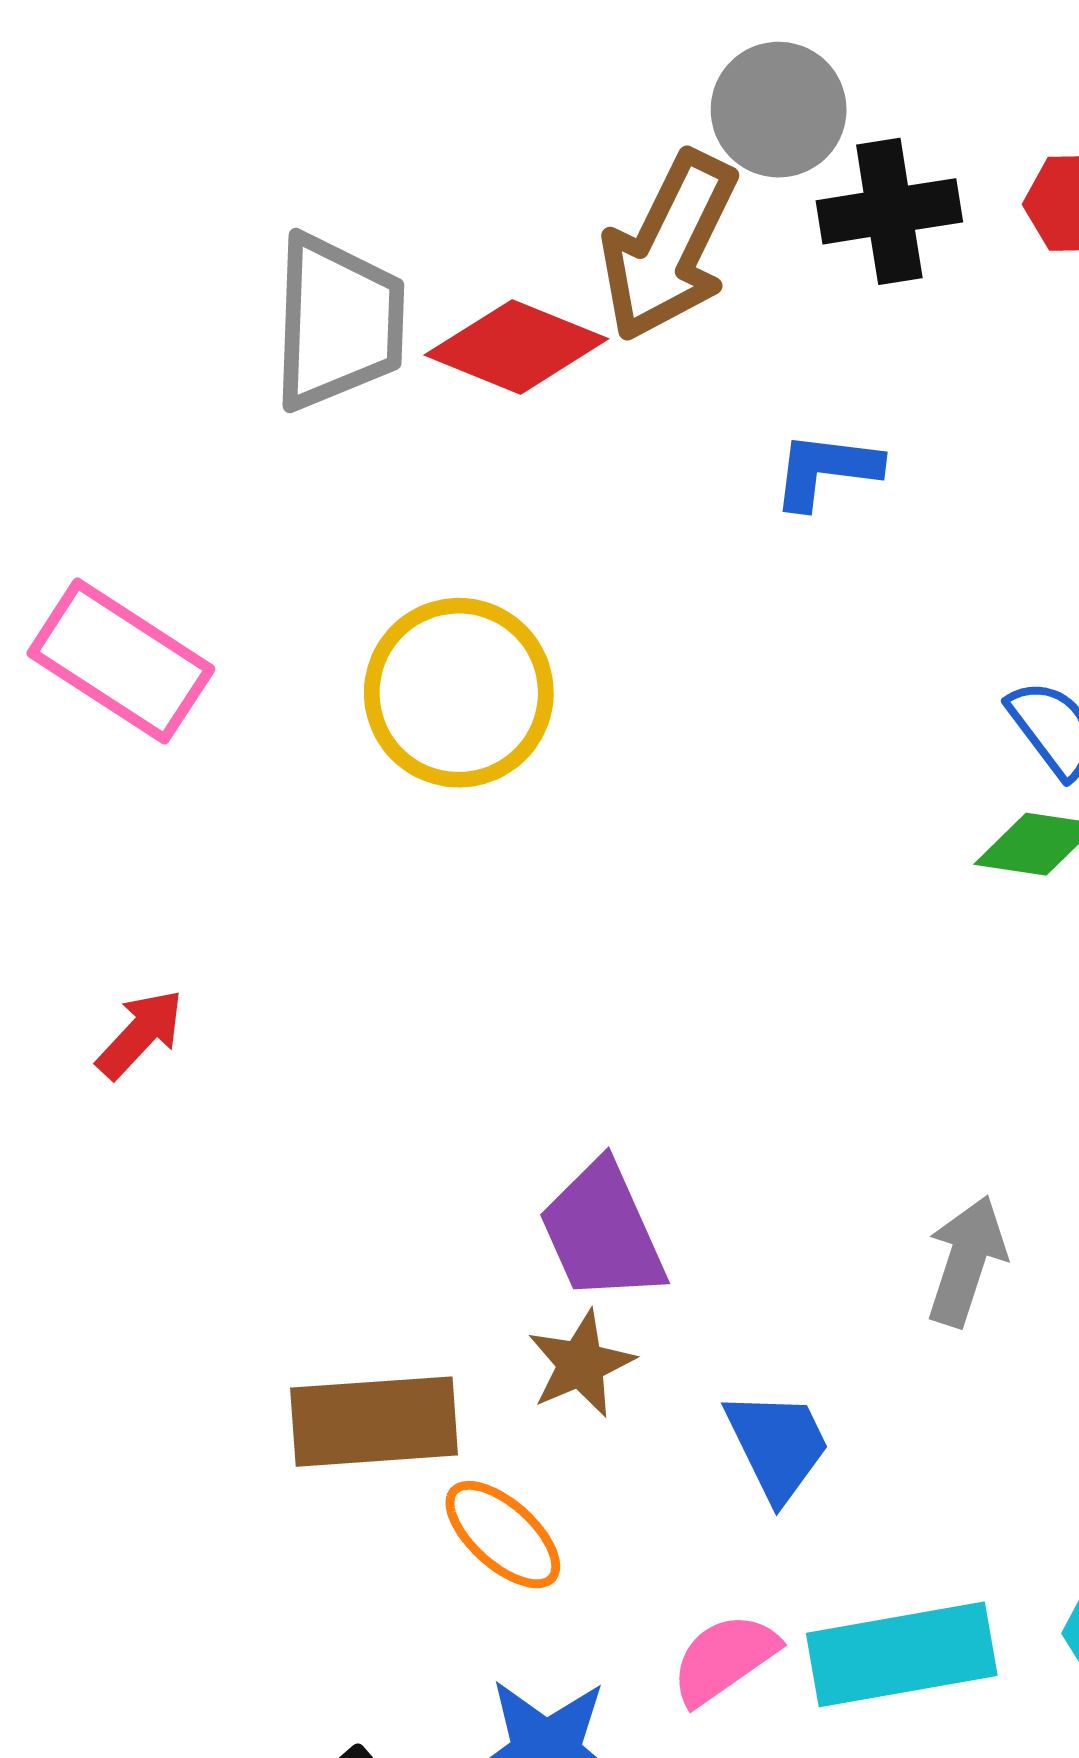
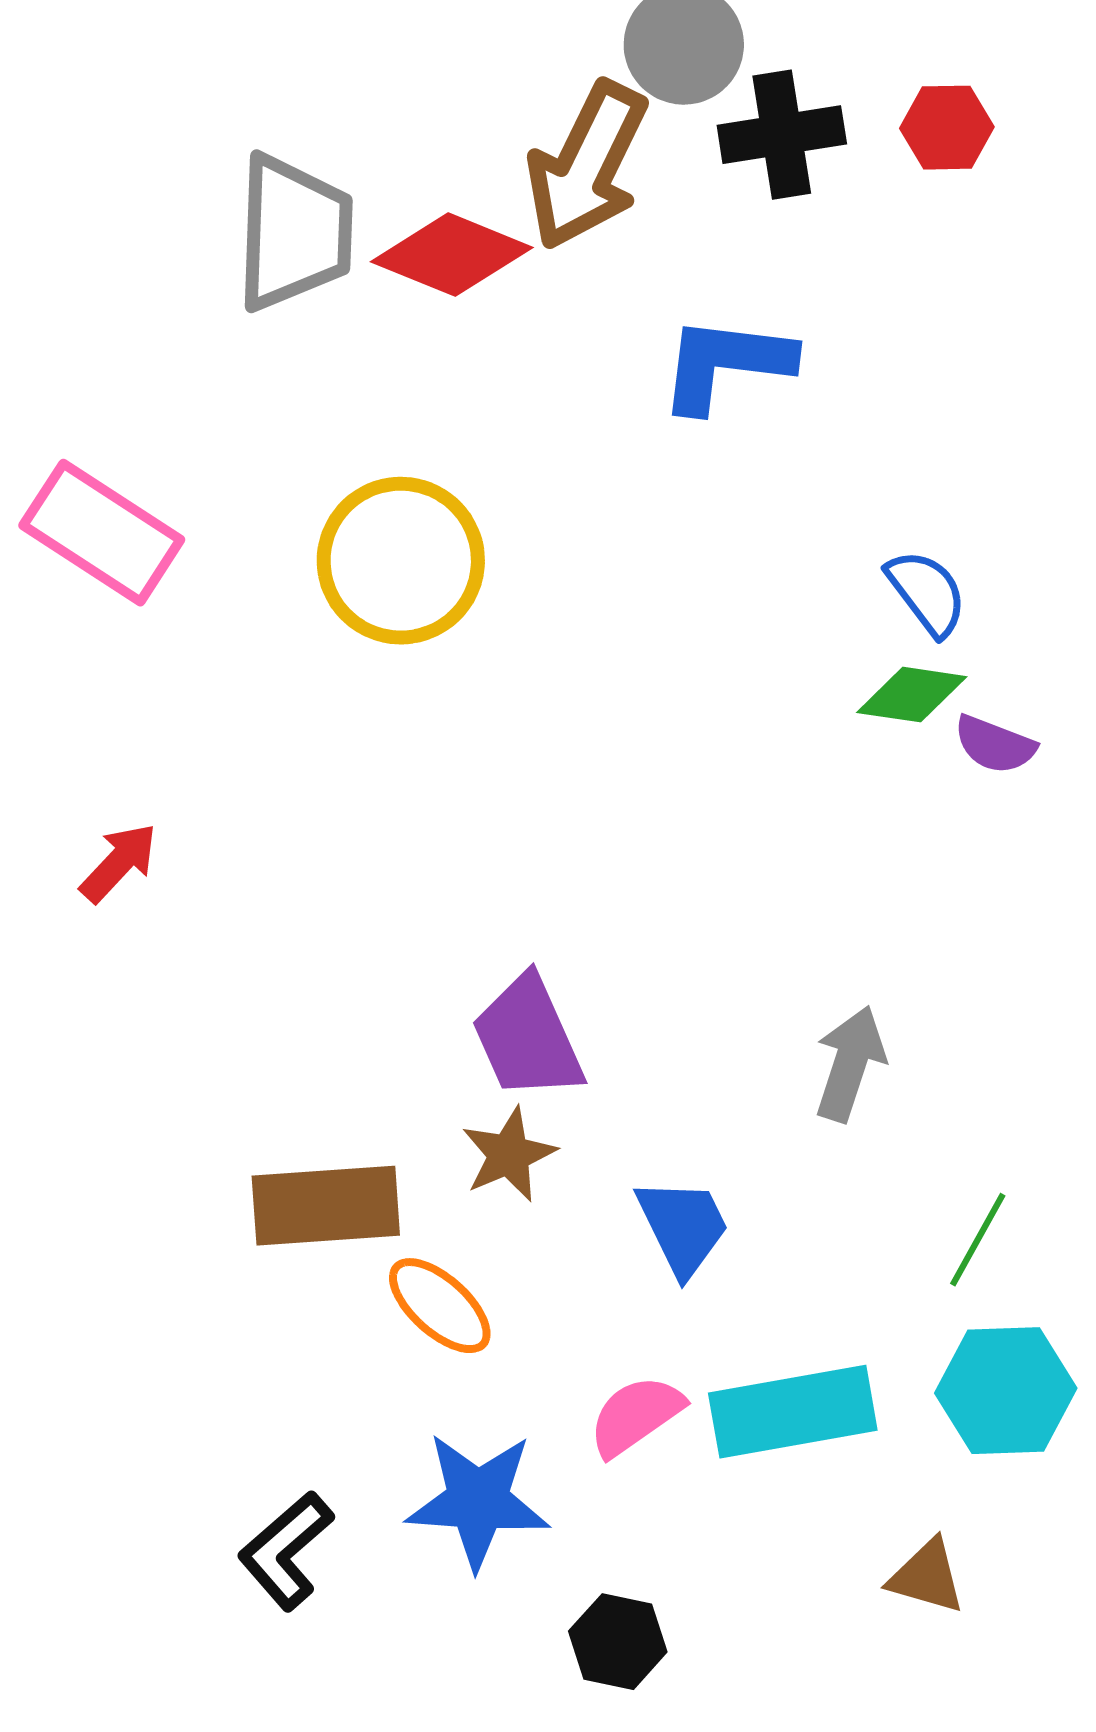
blue L-shape: (826, 470) -> (726, 364), size x1.4

